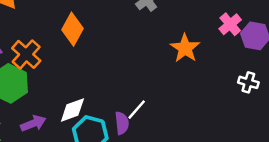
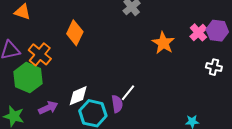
pink cross: (230, 24) -> (198, 32), moved

